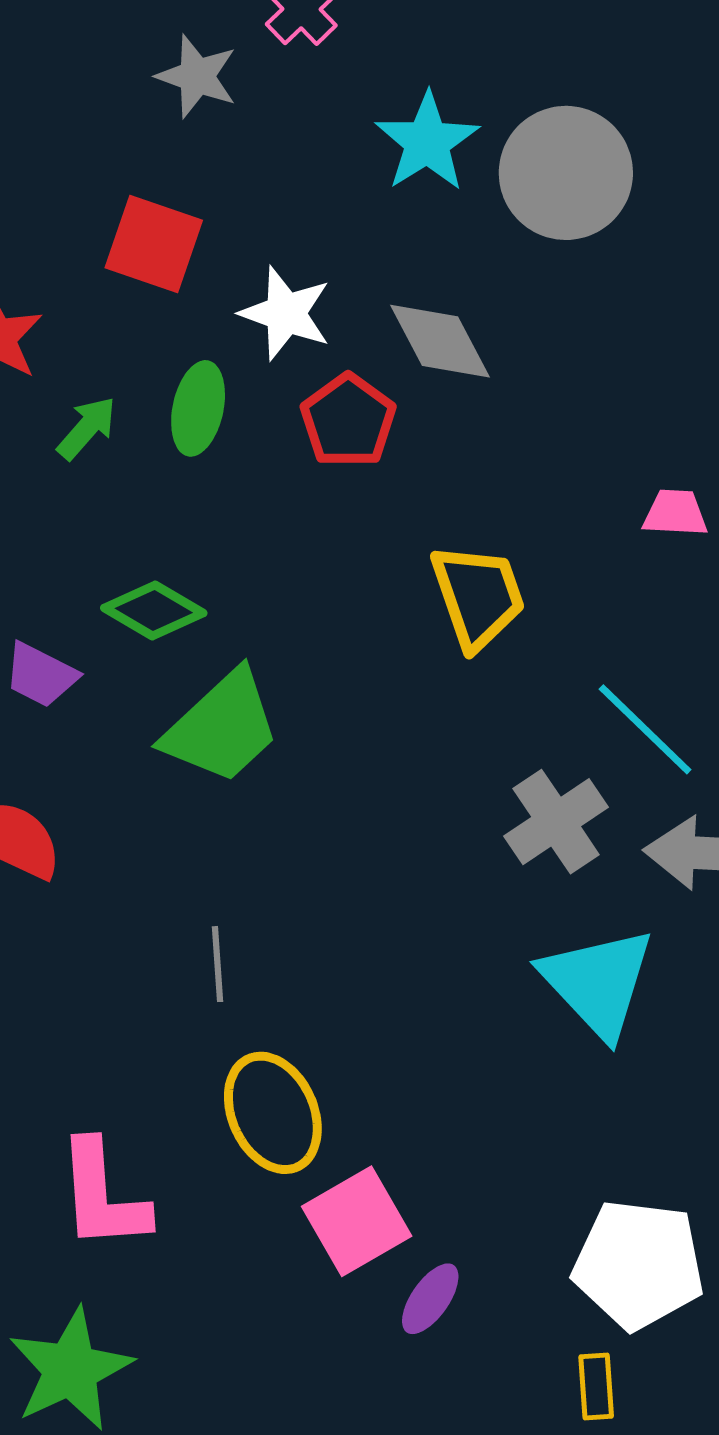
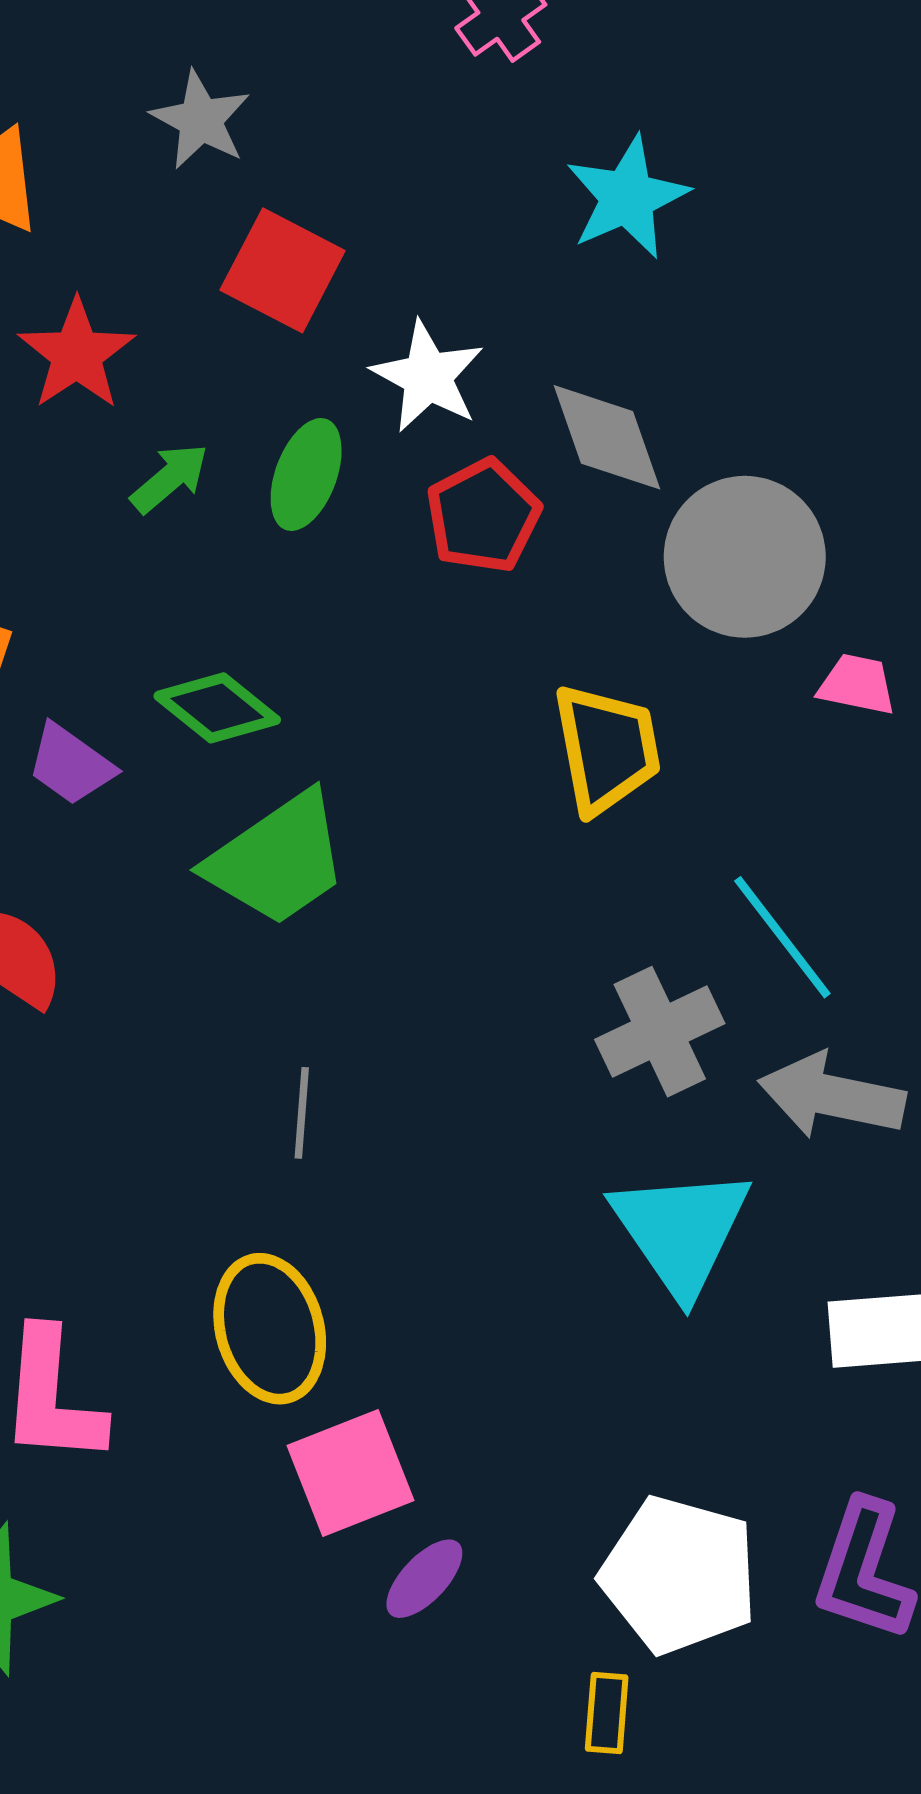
gray star: (197, 76) -> (201, 120), moved
gray circle: (566, 173) -> (745, 557), moved
gray line: (218, 964) -> (302, 1113), moved

